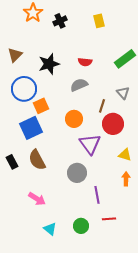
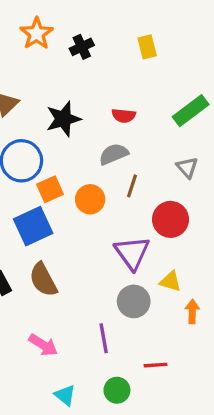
brown line: (102, 106) -> (132, 186), moved
orange circle: (74, 119) -> (90, 199), moved
yellow triangle: (125, 155) -> (171, 281), moved
gray circle: (77, 173) -> (134, 301), moved
purple line: (97, 195) -> (104, 338), moved
red line: (109, 219) -> (155, 365), moved

